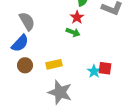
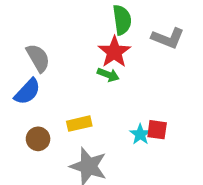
red star: (77, 17) -> (114, 52), size x1.5
brown circle: (25, 65) -> (38, 139), moved

